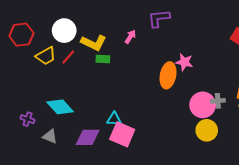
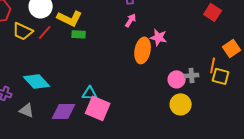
pink arrow: (130, 37) -> (131, 20), moved
yellow trapezoid: (46, 56) -> (23, 31), turned 55
pink circle: (203, 105) -> (177, 79), size x0.7

